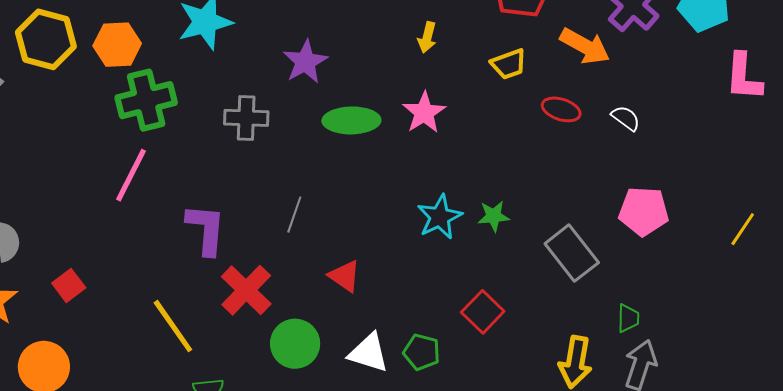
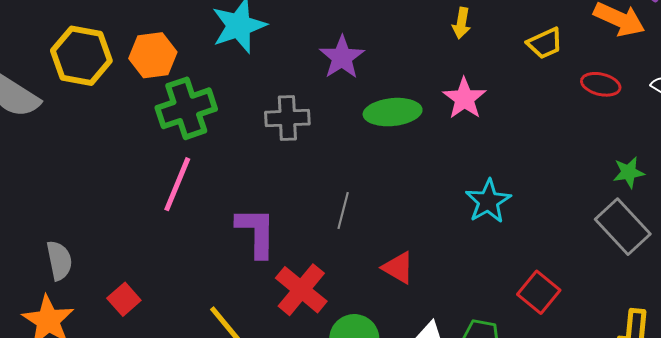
green star: (494, 216) -> (629, 172), moved

